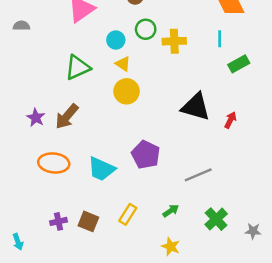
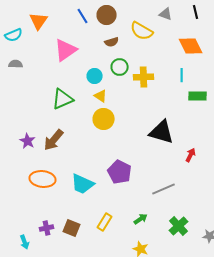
green rectangle: (239, 64) -> (198, 96), turned 30
red arrow: (230, 120) -> (191, 155), moved
cyan arrow: (18, 242) -> (25, 242), moved

